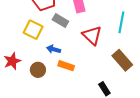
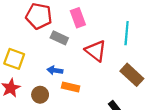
yellow square: (33, 30) -> (14, 59), moved

